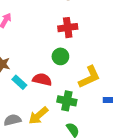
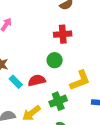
red semicircle: (42, 79) -> (37, 80), turned -30
green cross: (67, 101) -> (58, 101), turned -36

